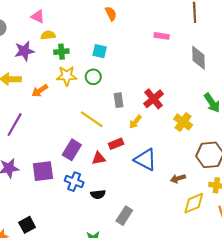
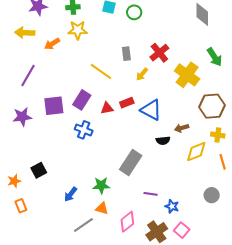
green circle: (93, 77) -> (134, 12), moved
yellow cross: (183, 122) -> (187, 75), size x1.4
red rectangle: (116, 144) -> (127, 103), moved
purple square: (43, 171) -> (54, 106), moved
black semicircle: (98, 194) -> (163, 141), moved
gray rectangle: (124, 216) -> (131, 163), size x1.4

